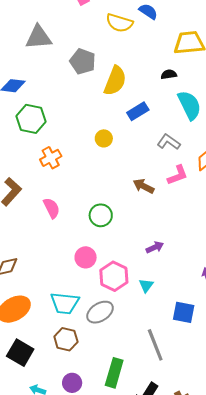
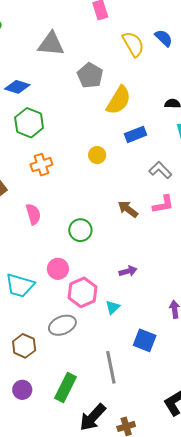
yellow semicircle: (119, 23) -> (133, 44), turned -148
cyan trapezoid: (65, 303) -> (20, 285), moved

